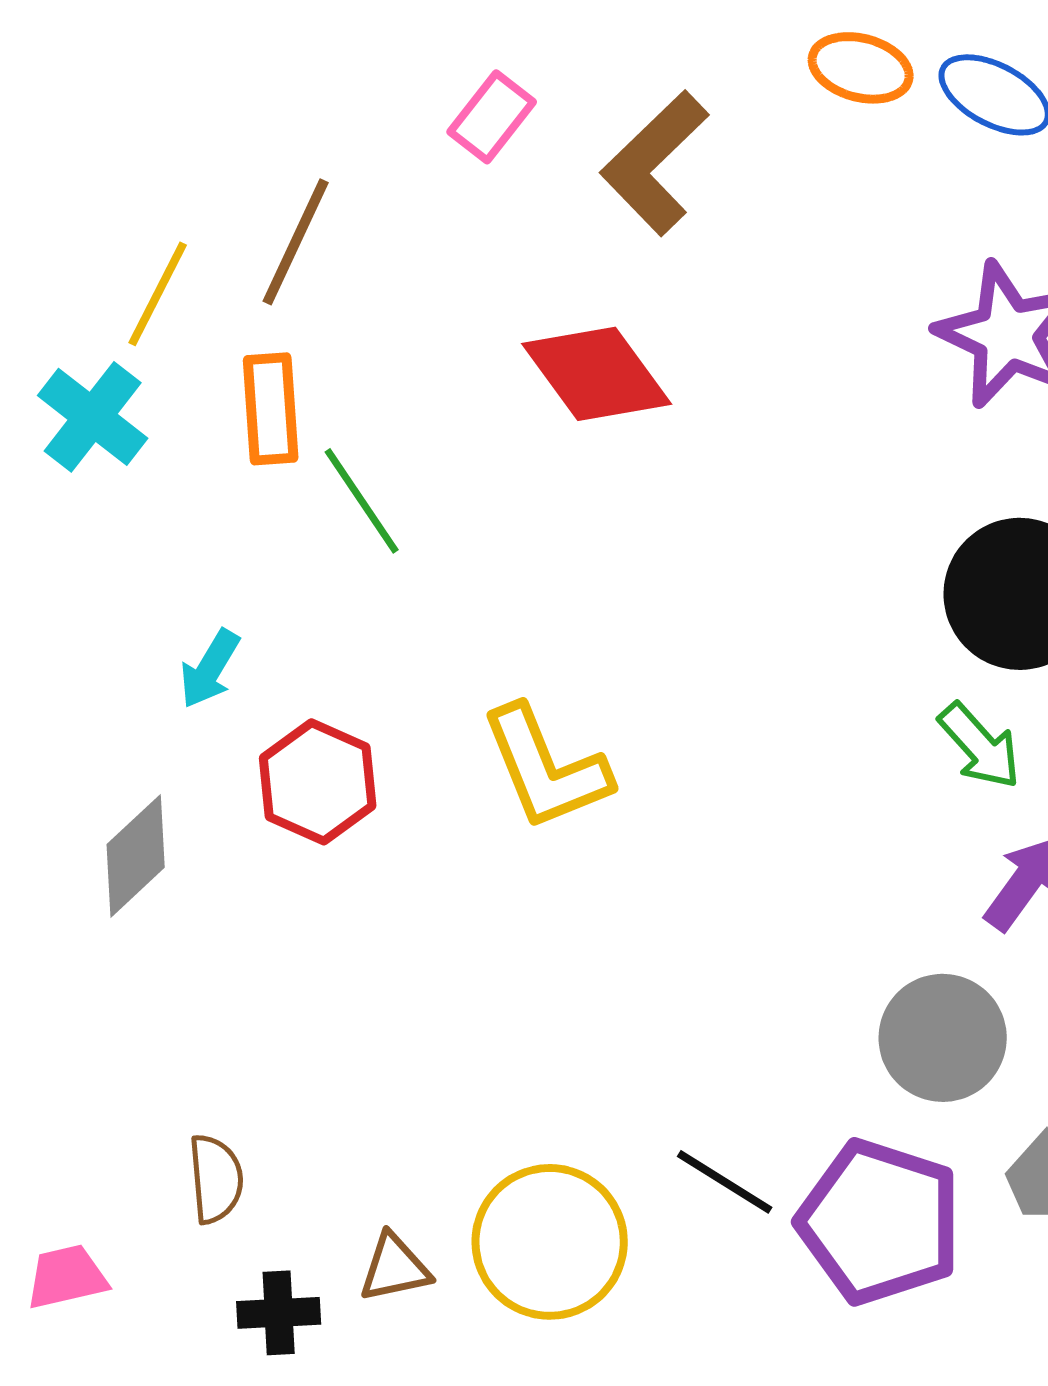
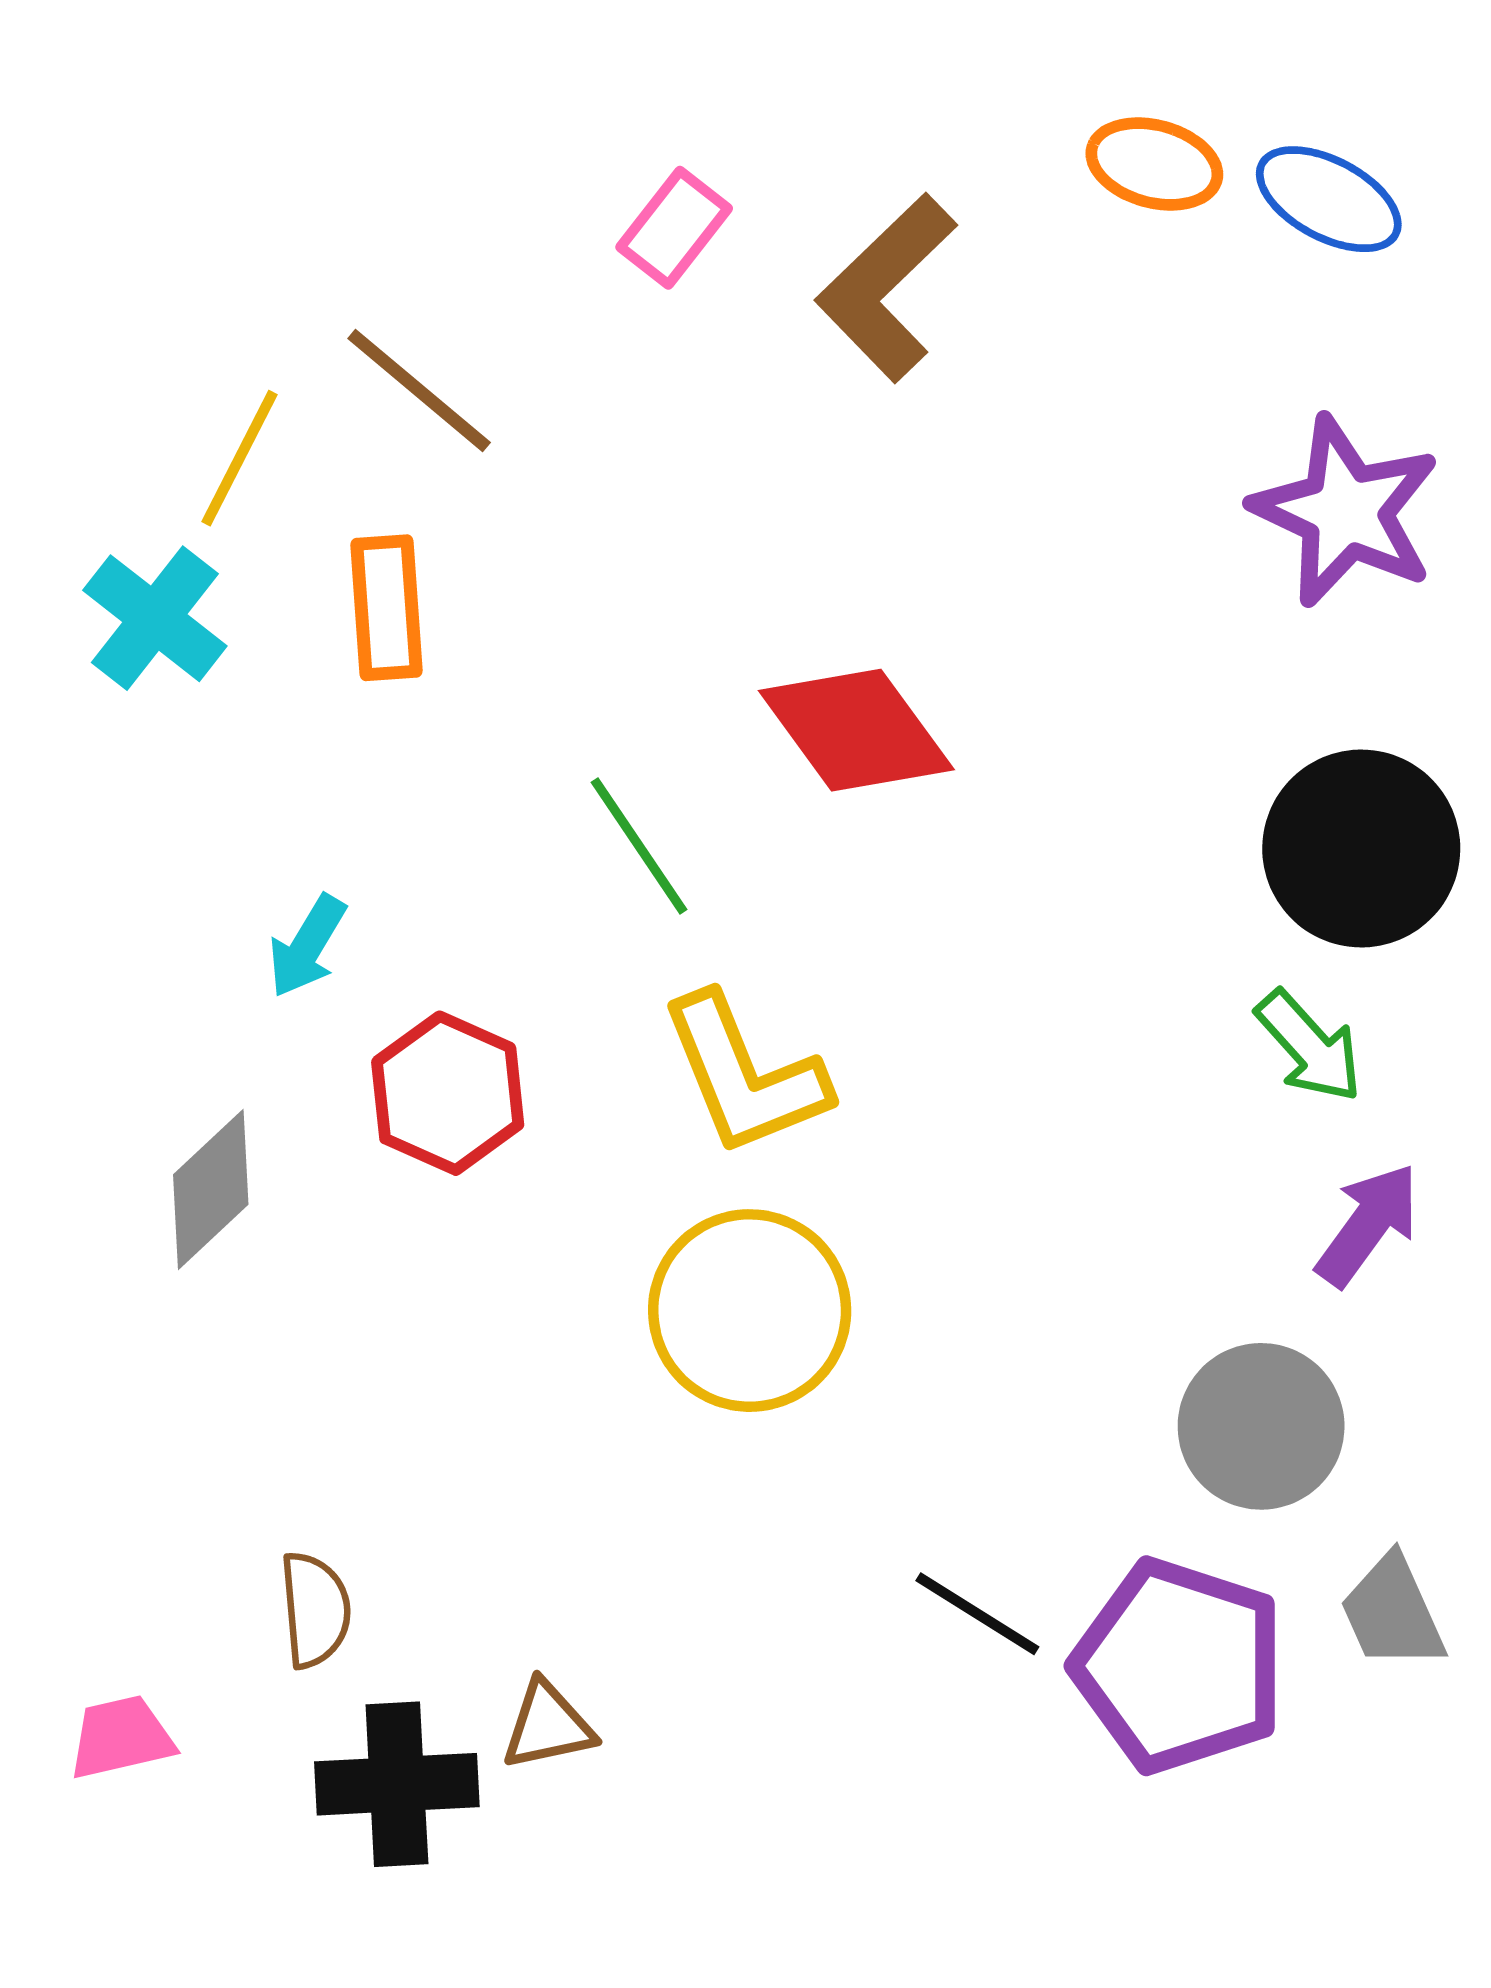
brown line: (296, 242) -> (419, 390), turned -75
red diamond: (597, 374) -> (856, 730), moved
green line: (362, 501) -> (639, 846), moved
yellow circle: (550, 1242) -> (750, 1311), moved
black cross: (279, 1313) -> (397, 1784), size x1.5

